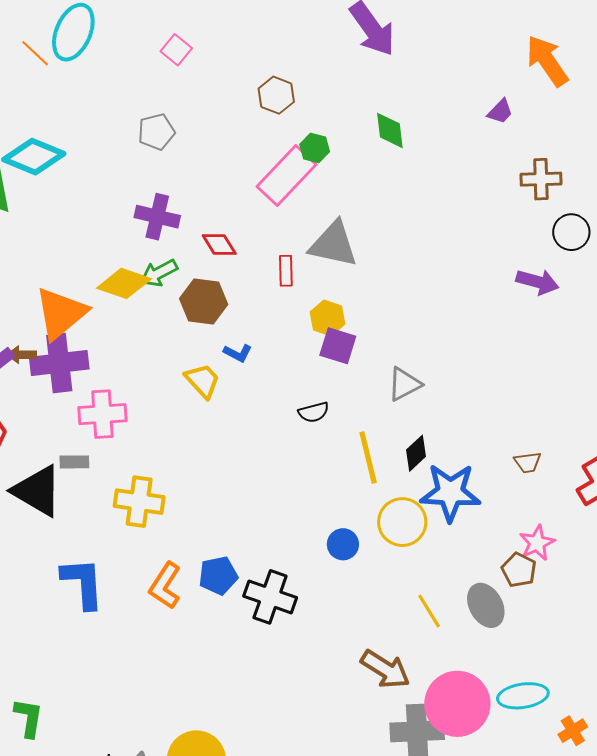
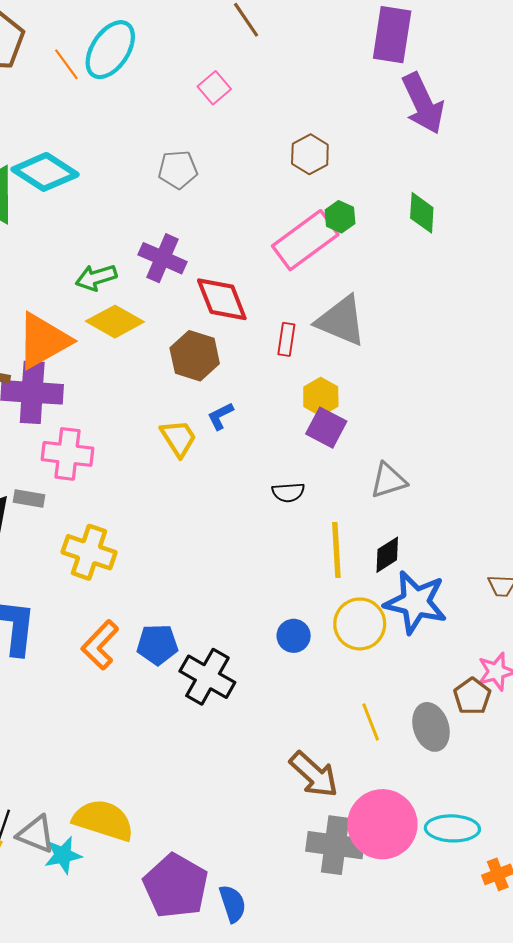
red diamond: (219, 245) -> (222, 299), size x1.5
green arrow: (159, 273) -> (96, 277), moved
blue L-shape: (238, 353) -> (220, 416), turned 116

